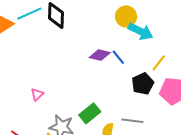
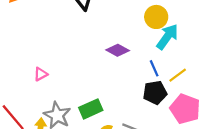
cyan arrow: (141, 31) -> (167, 37), turned -95
blue line: (118, 57) -> (154, 68), moved

